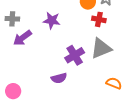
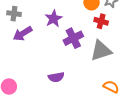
purple star: (52, 21) -> (54, 19), turned 30
purple cross: (75, 55) -> (73, 38), moved

